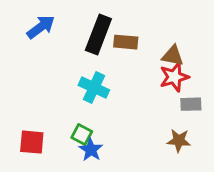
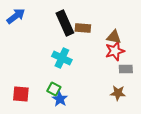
blue arrow: (41, 27) -> (16, 16), moved
black rectangle: (98, 34) -> (65, 23), turned -45

